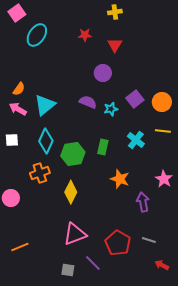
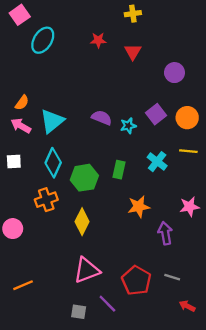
purple circle: (103, 73) -> (174, 73), moved
orange star: (120, 179) -> (139, 207), turned -30
pink star: (164, 179) -> (190, 207), turned 30

